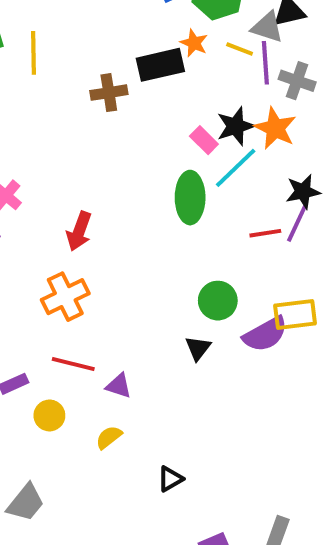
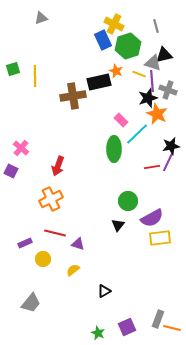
brown cross: (109, 93) -> (73, 96), size x1.4
black star: (236, 126) -> (148, 98), moved
yellow rectangle: (295, 314) -> (160, 238), moved

